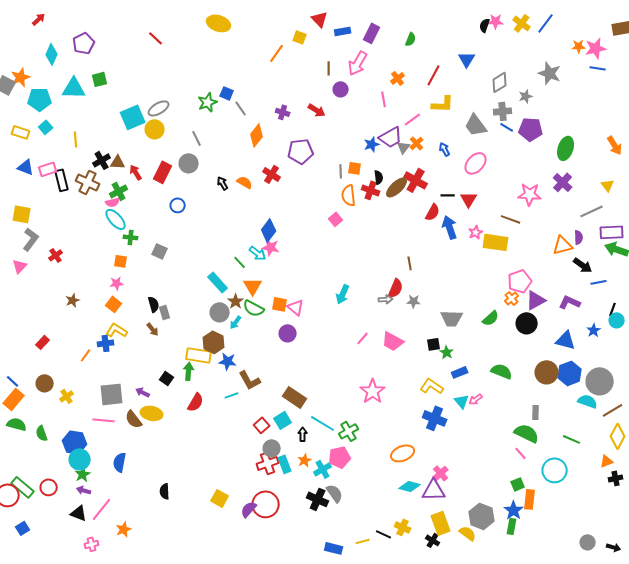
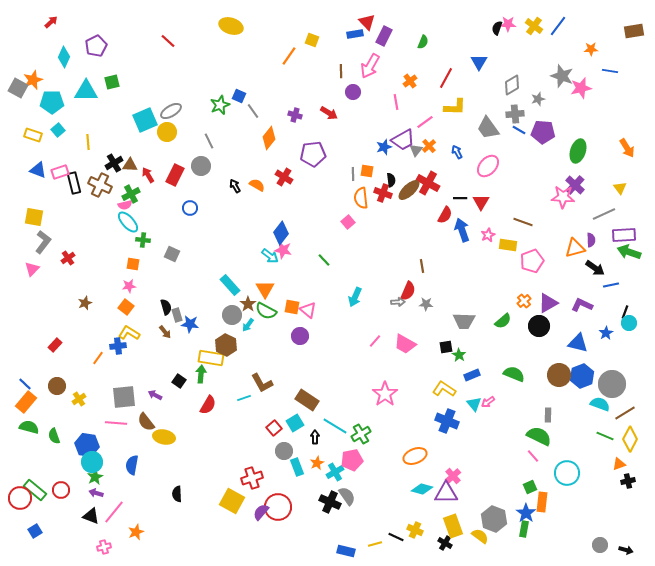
red triangle: (320, 19) -> (367, 22), moved
pink star: (596, 48) -> (581, 88), moved
pink star: (530, 194) -> (563, 197), moved
yellow rectangle: (496, 242) -> (508, 245), size x0.7
green line: (240, 262) -> (324, 260), moved
pink pentagon: (520, 281) -> (532, 261), moved
blue star: (228, 361) -> (190, 324), moved
yellow ellipse: (152, 413) -> (164, 437), moved
green line: (572, 439) -> (605, 436), moved
red cross: (268, 463) -> (252, 478), moved
yellow square: (220, 498) -> (232, 501), size x1.4

